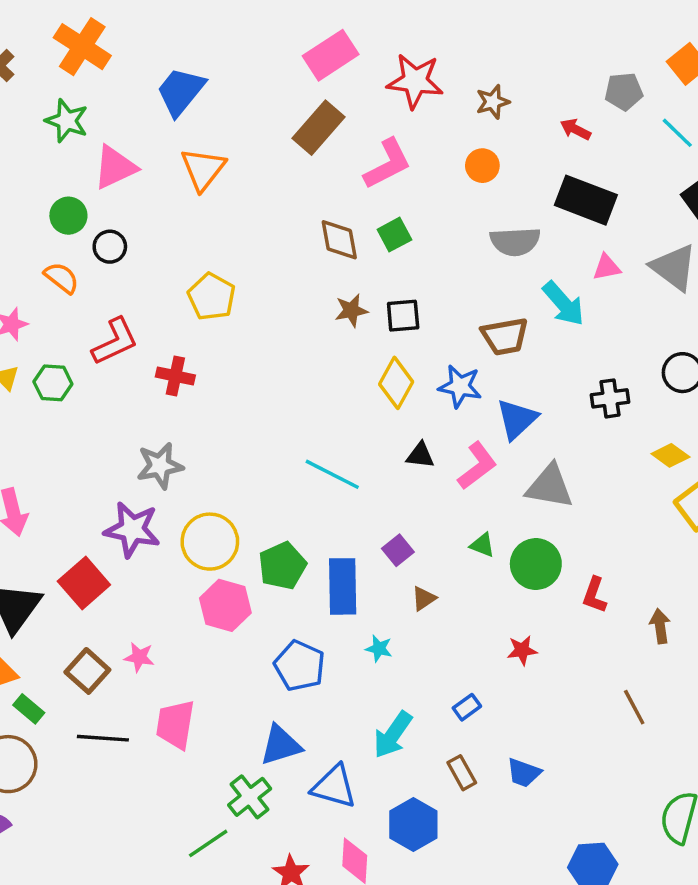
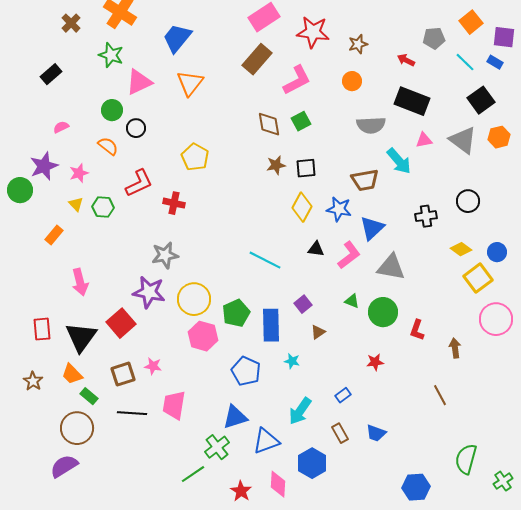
brown square: (87, 671) -> (123, 374), turned 30
blue triangle: (334, 787) -> (266, 441), turned -36

